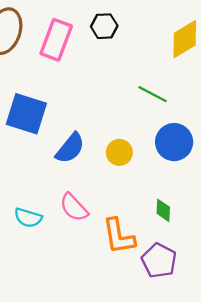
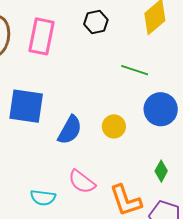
black hexagon: (104, 26) -> (96, 22), moved
green diamond: (163, 210) -> (161, 171), turned 35

